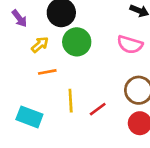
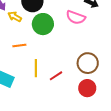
yellow arrow: (40, 45) -> (15, 17), moved, turned -112
pink semicircle: (130, 45) -> (76, 17), moved

